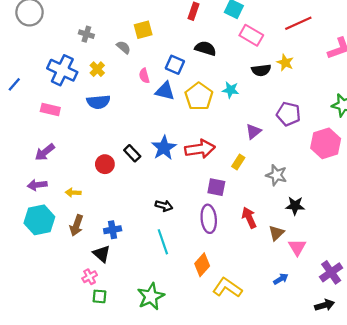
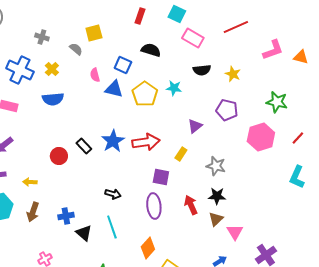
yellow star: (285, 63) -> (233, 74), moved
black star: (295, 206) -> (217, 196), moved
black triangle: (102, 254) -> (84, 233), moved

